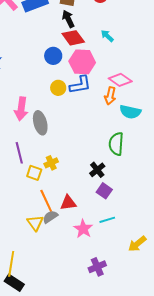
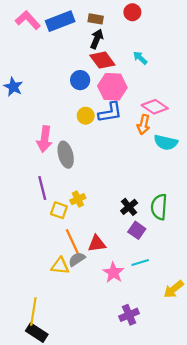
black arrow: (68, 19) -> (97, 39), turned 48
green semicircle: (116, 144) -> (159, 207), moved
yellow triangle: (35, 223) -> (60, 266), turned -48

